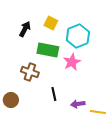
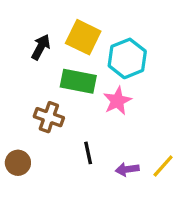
yellow square: (51, 23) -> (83, 37), size x1.5
yellow line: (98, 112) -> (163, 166), moved, turned -56

